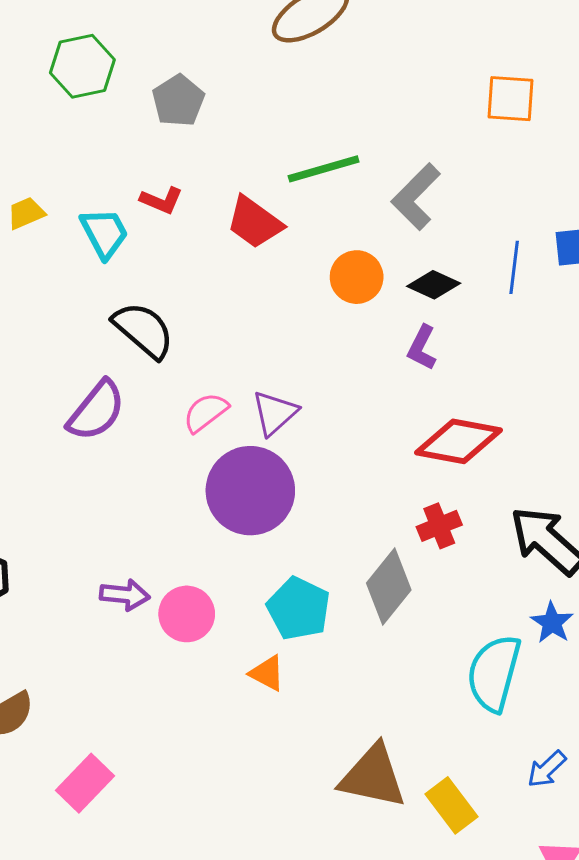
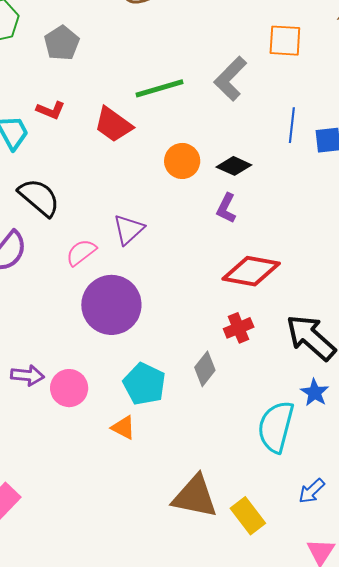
gray L-shape: (416, 197) -> (230, 79), moved
blue line: (514, 267) -> (292, 125), moved
purple triangle: (275, 413) -> (129, 230), moved
gray diamond: (389, 586) -> (205, 369), size x0.7

